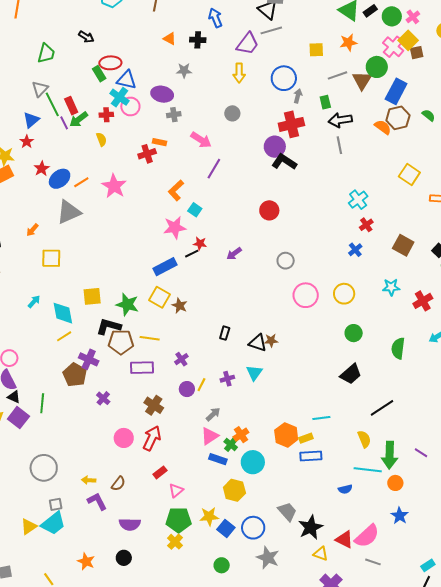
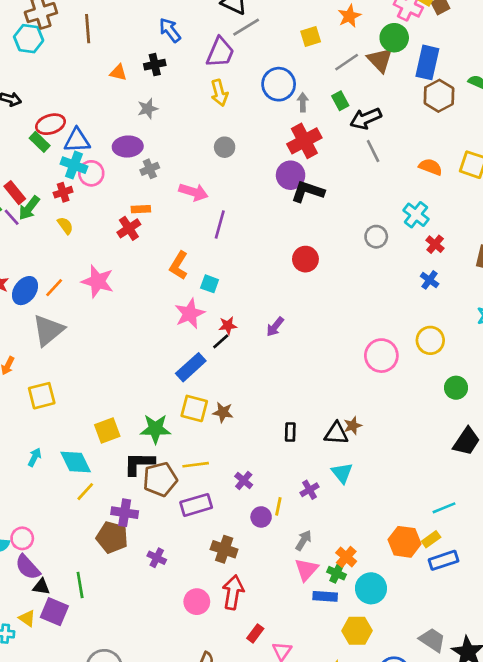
orange semicircle: (383, 127) -> (431, 167), moved
gray circle: (286, 261) -> (376, 237), moved

